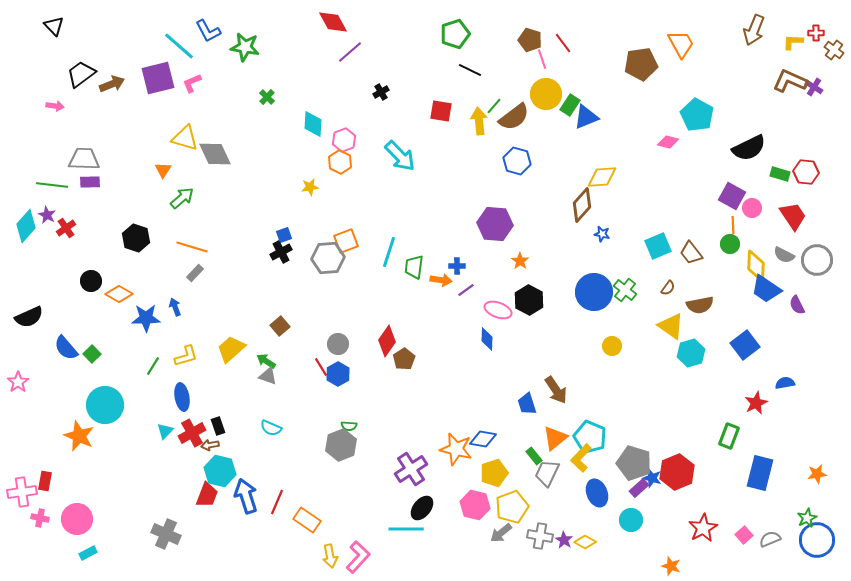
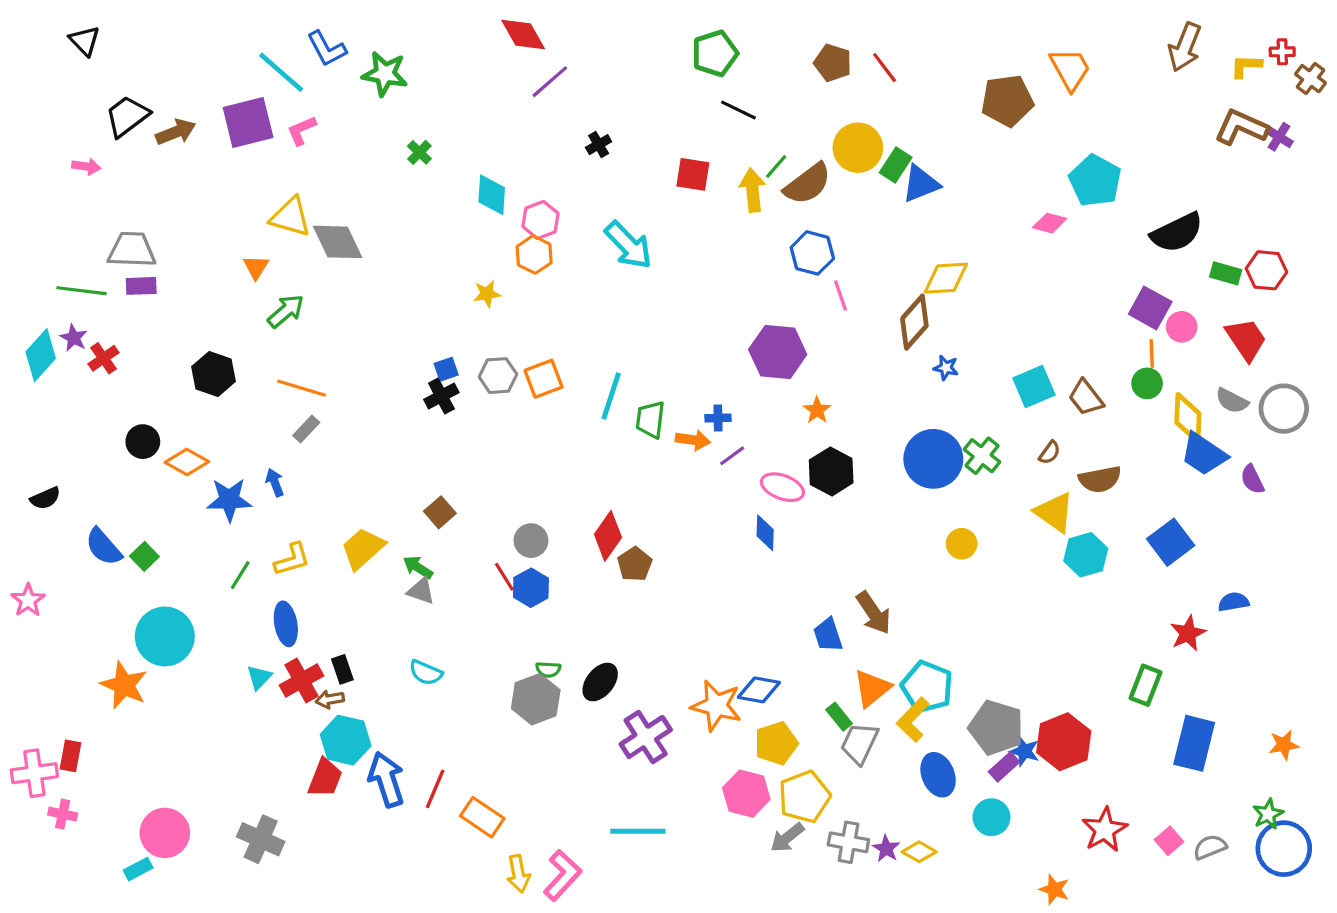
pink line: (542, 59) -> (841, 295), moved
gray hexagon: (328, 258) -> (498, 376), moved, size x0.7
black semicircle: (29, 317) -> (45, 498), size x0.7
black ellipse: (422, 508) -> (600, 682), moved
pink circle: (77, 519) -> (165, 833), moved

